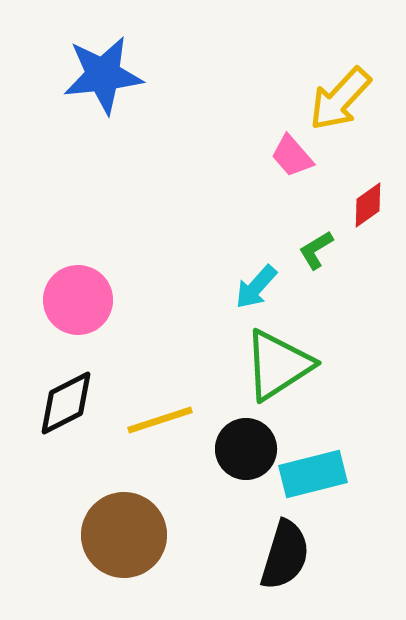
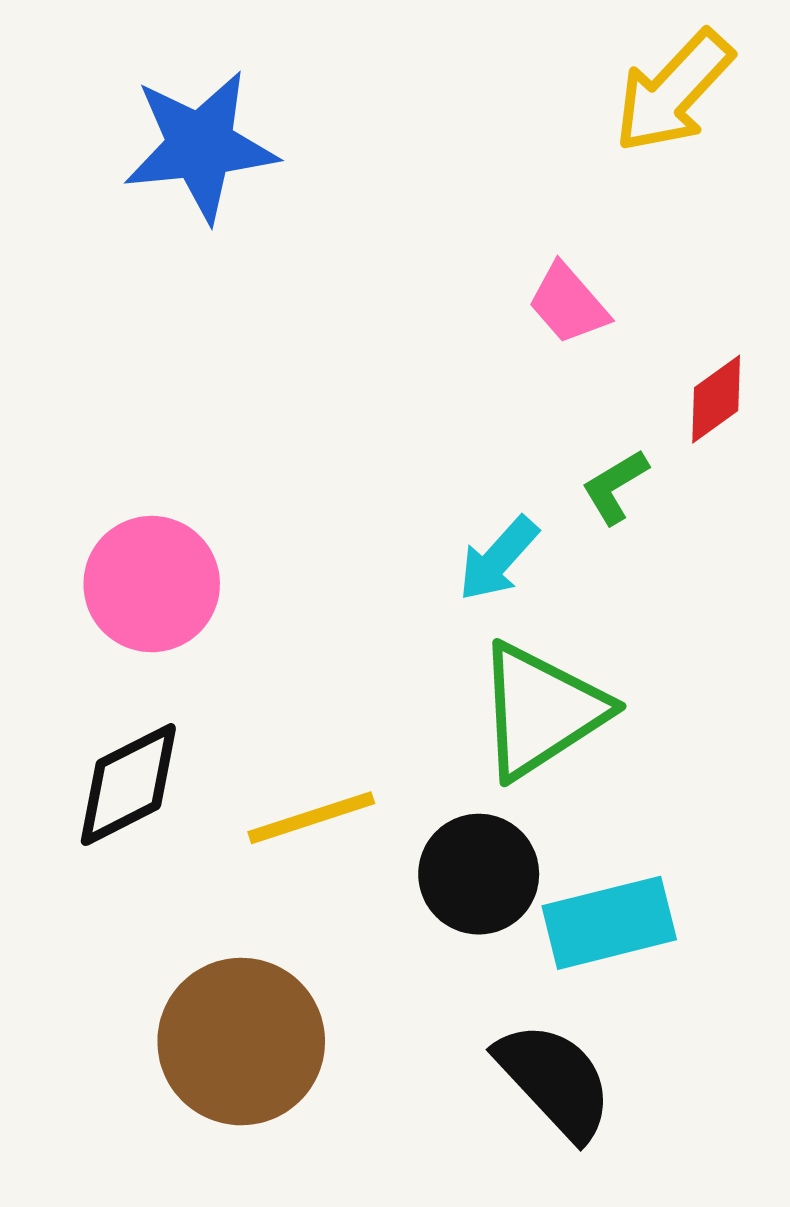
yellow arrow: (340, 99) -> (673, 91), moved
black semicircle: (285, 555) -> (555, 1080), turned -60

